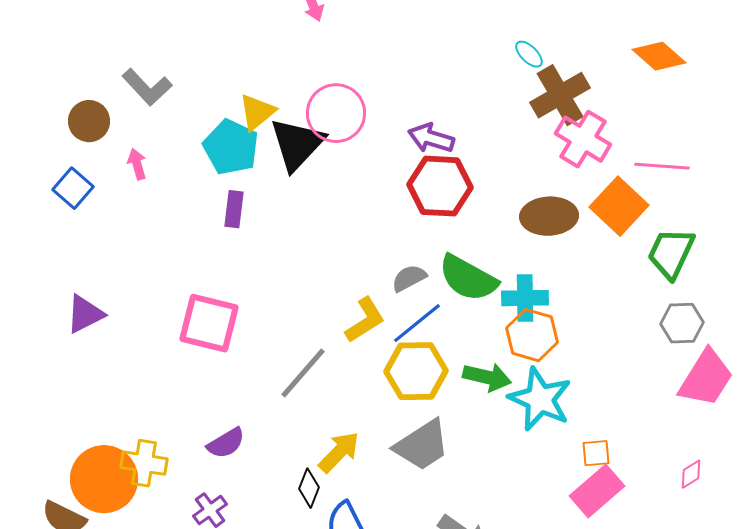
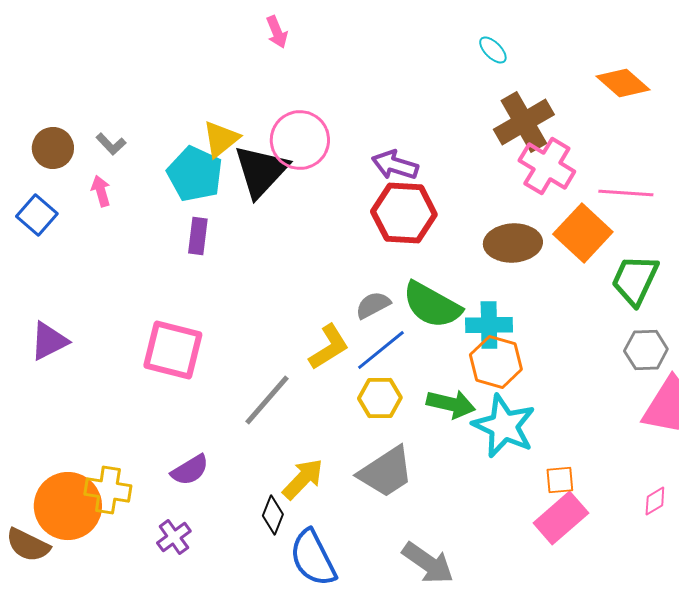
cyan ellipse: (529, 54) -> (493, 50), moved
gray L-shape: (147, 87) -> (111, 144), moved, size x0.6
yellow hexagon: (416, 371) -> (380, 398), size x0.7

